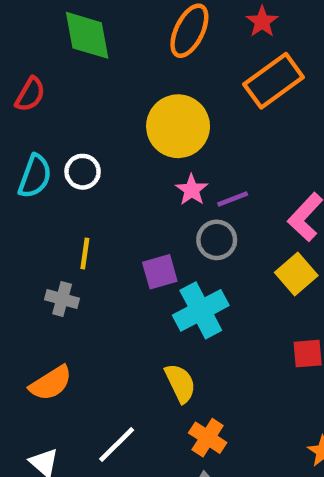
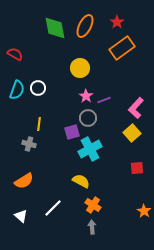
green diamond: (87, 35) -> (55, 28), moved
red semicircle: (30, 94) -> (15, 54), turned -91
yellow circle: (178, 126) -> (80, 68), size x0.7
gray circle: (217, 240) -> (88, 118), moved
yellow semicircle: (180, 383) -> (81, 181), turned -36

